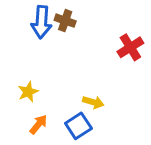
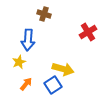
blue arrow: (41, 22) -> (28, 40), moved
yellow arrow: (93, 102) -> (63, 69), size x1.5

